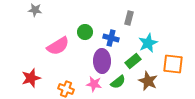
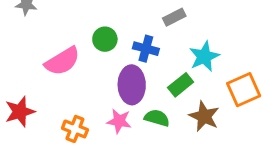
gray rectangle: (129, 18) -> (174, 17), turned 48
orange square: (173, 64) -> (244, 90), turned -30
green semicircle: (118, 82) -> (157, 118), turned -126

